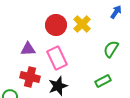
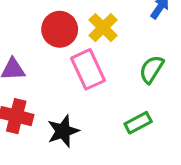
pink rectangle: (57, 58) -> (88, 69), moved

